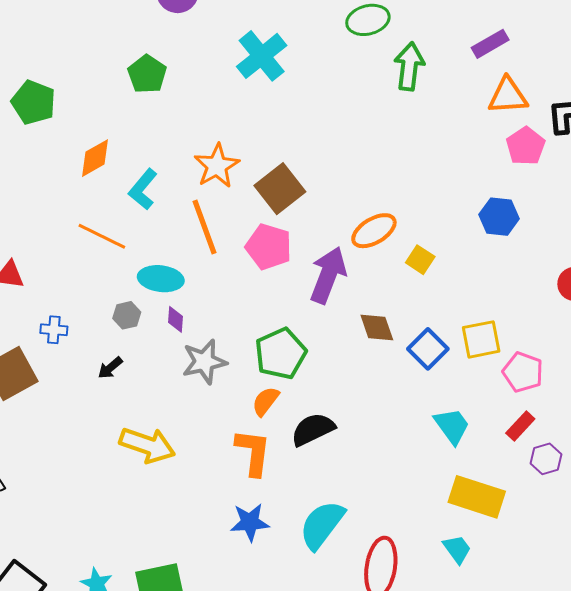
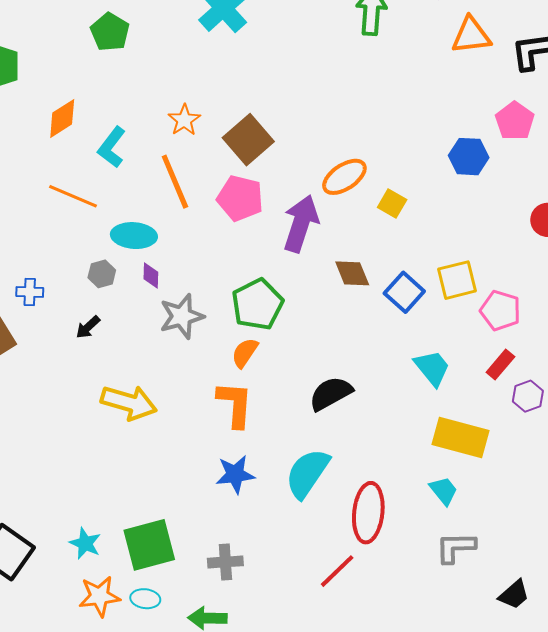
pink pentagon: (526, 146) -> (515, 121), moved
orange star: (217, 166) -> (184, 120), size x0.7
black semicircle: (313, 429) -> (331, 393), moved

